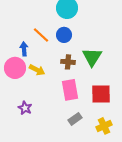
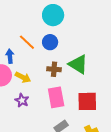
green triangle: (92, 57) -> (78, 64), turned -30
purple star: (25, 108) -> (22, 100), moved

